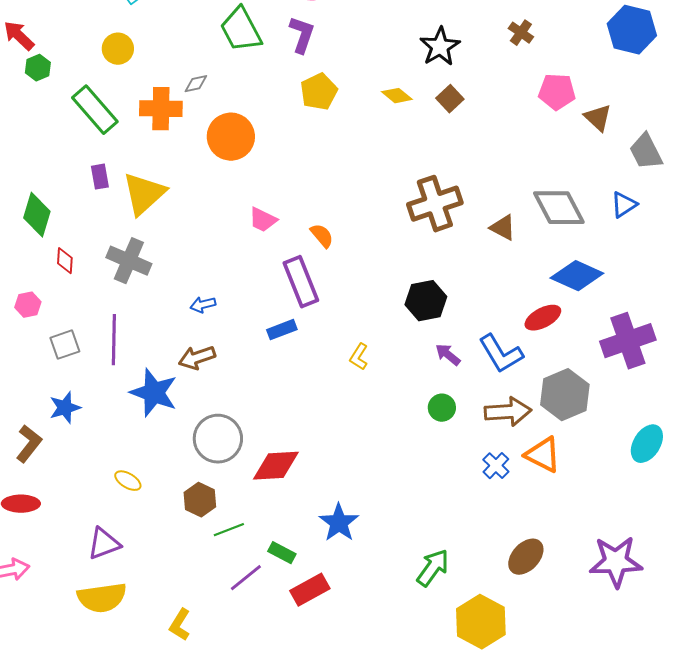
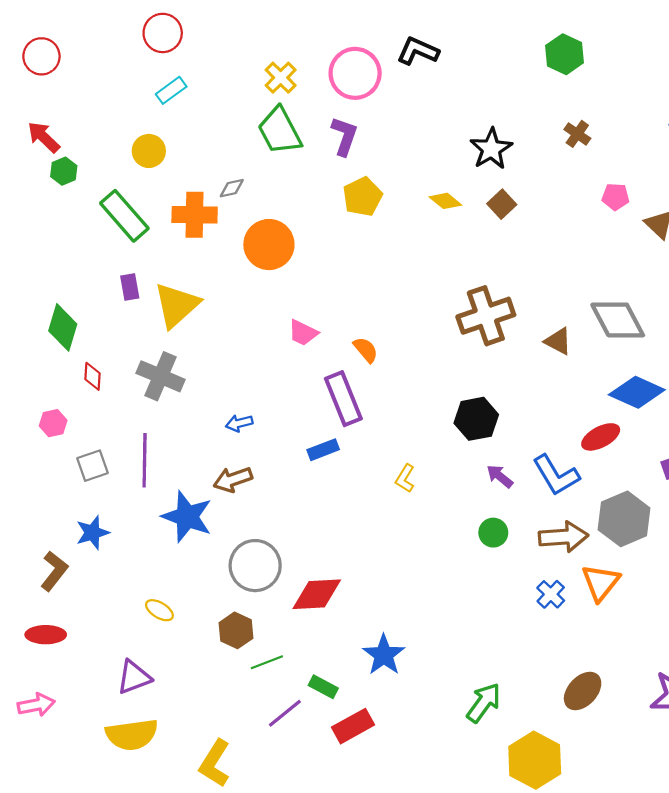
pink pentagon: (557, 92) -> (616, 197), size x0.7
orange triangle: (543, 455) -> (601, 583), turned 42
yellow L-shape: (180, 625) -> (215, 763), size x1.4

